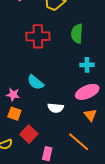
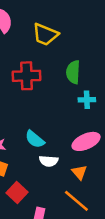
cyan cross: (87, 65) -> (87, 100), moved
cyan semicircle: (35, 82) -> (35, 139), moved
orange triangle: (90, 115) -> (79, 172), moved

